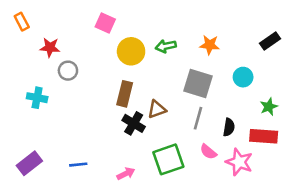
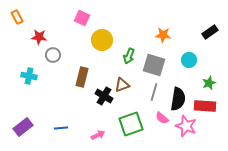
green arrow: (166, 46) -> (129, 56), moved, turned -56
brown rectangle: (125, 94) -> (82, 77), moved
black semicircle: (229, 127) -> (178, 99), size x1.6

